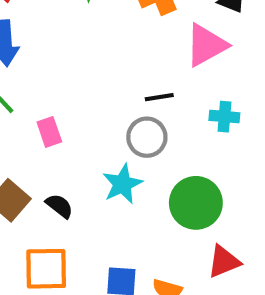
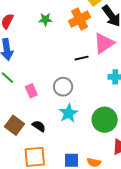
black line: (159, 97) -> (82, 58), moved
gray circle: (147, 137) -> (63, 87), moved

